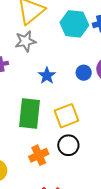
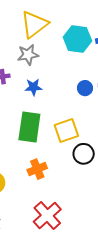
blue star: (47, 76) -> (33, 87), moved, turned 30
black circle: (68, 145) -> (84, 154), moved

